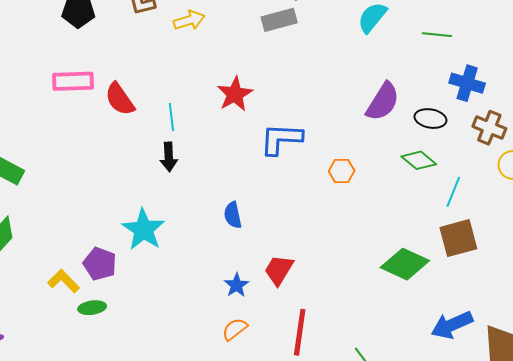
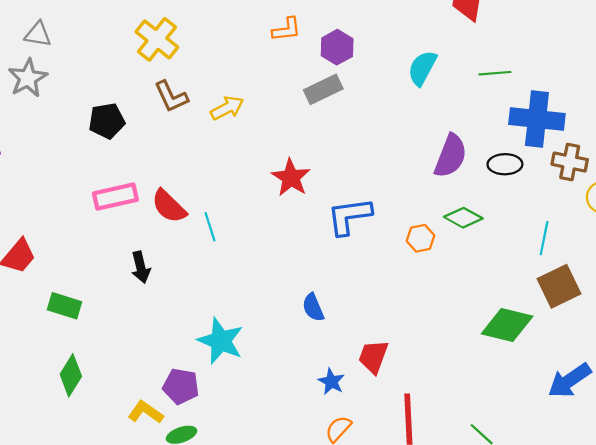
blue cross: (467, 83) -> (537, 119), size x1.4
cyan line: (171, 117) -> (210, 227), moved
black arrow: (169, 157) -> (141, 267), moved
green diamond: (419, 160) -> (463, 218), moved

